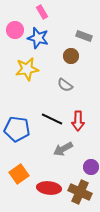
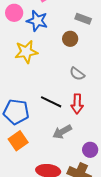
gray semicircle: (65, 85) -> (77, 74), moved
orange square: (19, 174) -> (18, 141), moved

